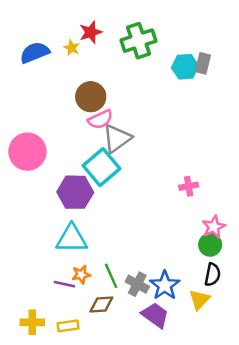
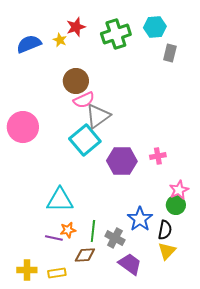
cyan hexagon: (185, 67) -> (155, 27), moved
purple hexagon: (75, 192) -> (122, 161), moved
black semicircle: (212, 275) -> (165, 230), moved
green line: (111, 276) -> (93, 231), turned 30
blue star: (165, 285) -> (140, 219), moved

